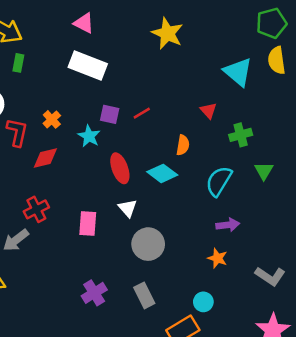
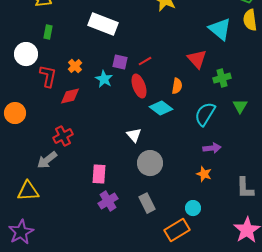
green rectangle: (18, 63) -> (48, 32), moved
red triangle: (209, 110) -> (197, 59), size x1.5
red ellipse: (120, 168) -> (139, 86), moved
pink rectangle: (88, 224) -> (99, 174), moved
gray L-shape: (270, 276) -> (245, 188), turned 55

